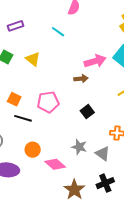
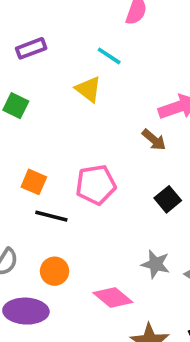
yellow triangle: (33, 59) -> (88, 89), moved
brown arrow: (81, 79) -> (154, 140), turned 48
orange circle: (33, 150) -> (55, 271), moved

